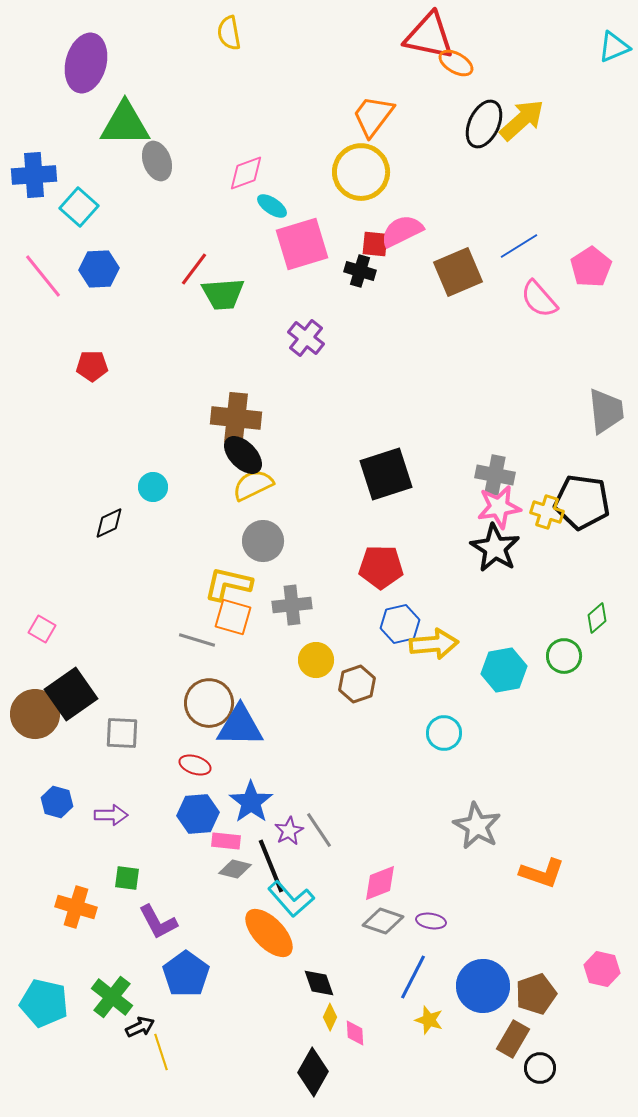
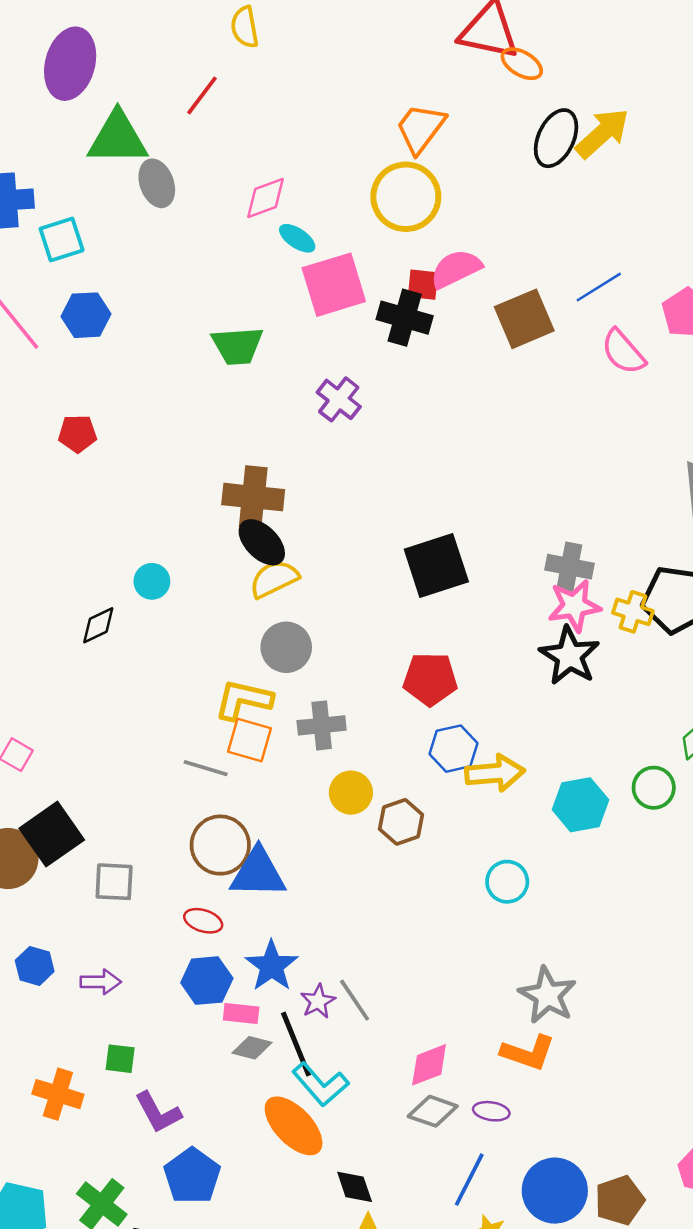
cyan square: (79, 207) -> (62, 239), turned 30
red line: (194, 269) -> (202, 95), moved
black cross: (360, 271) -> (405, 318), size x1.4
orange L-shape: (542, 873) -> (528, 1053), moved

